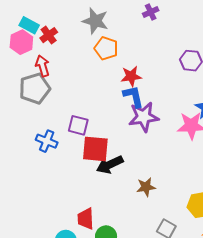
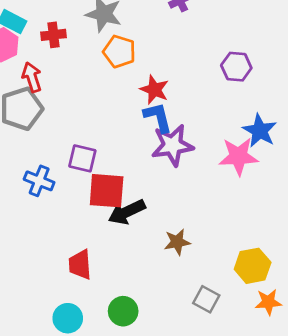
red cross: (49, 35) -> (53, 35), moved, turned 30
red star: (131, 76) -> (154, 90), turned 30
red trapezoid: (86, 219) -> (80, 265), moved

